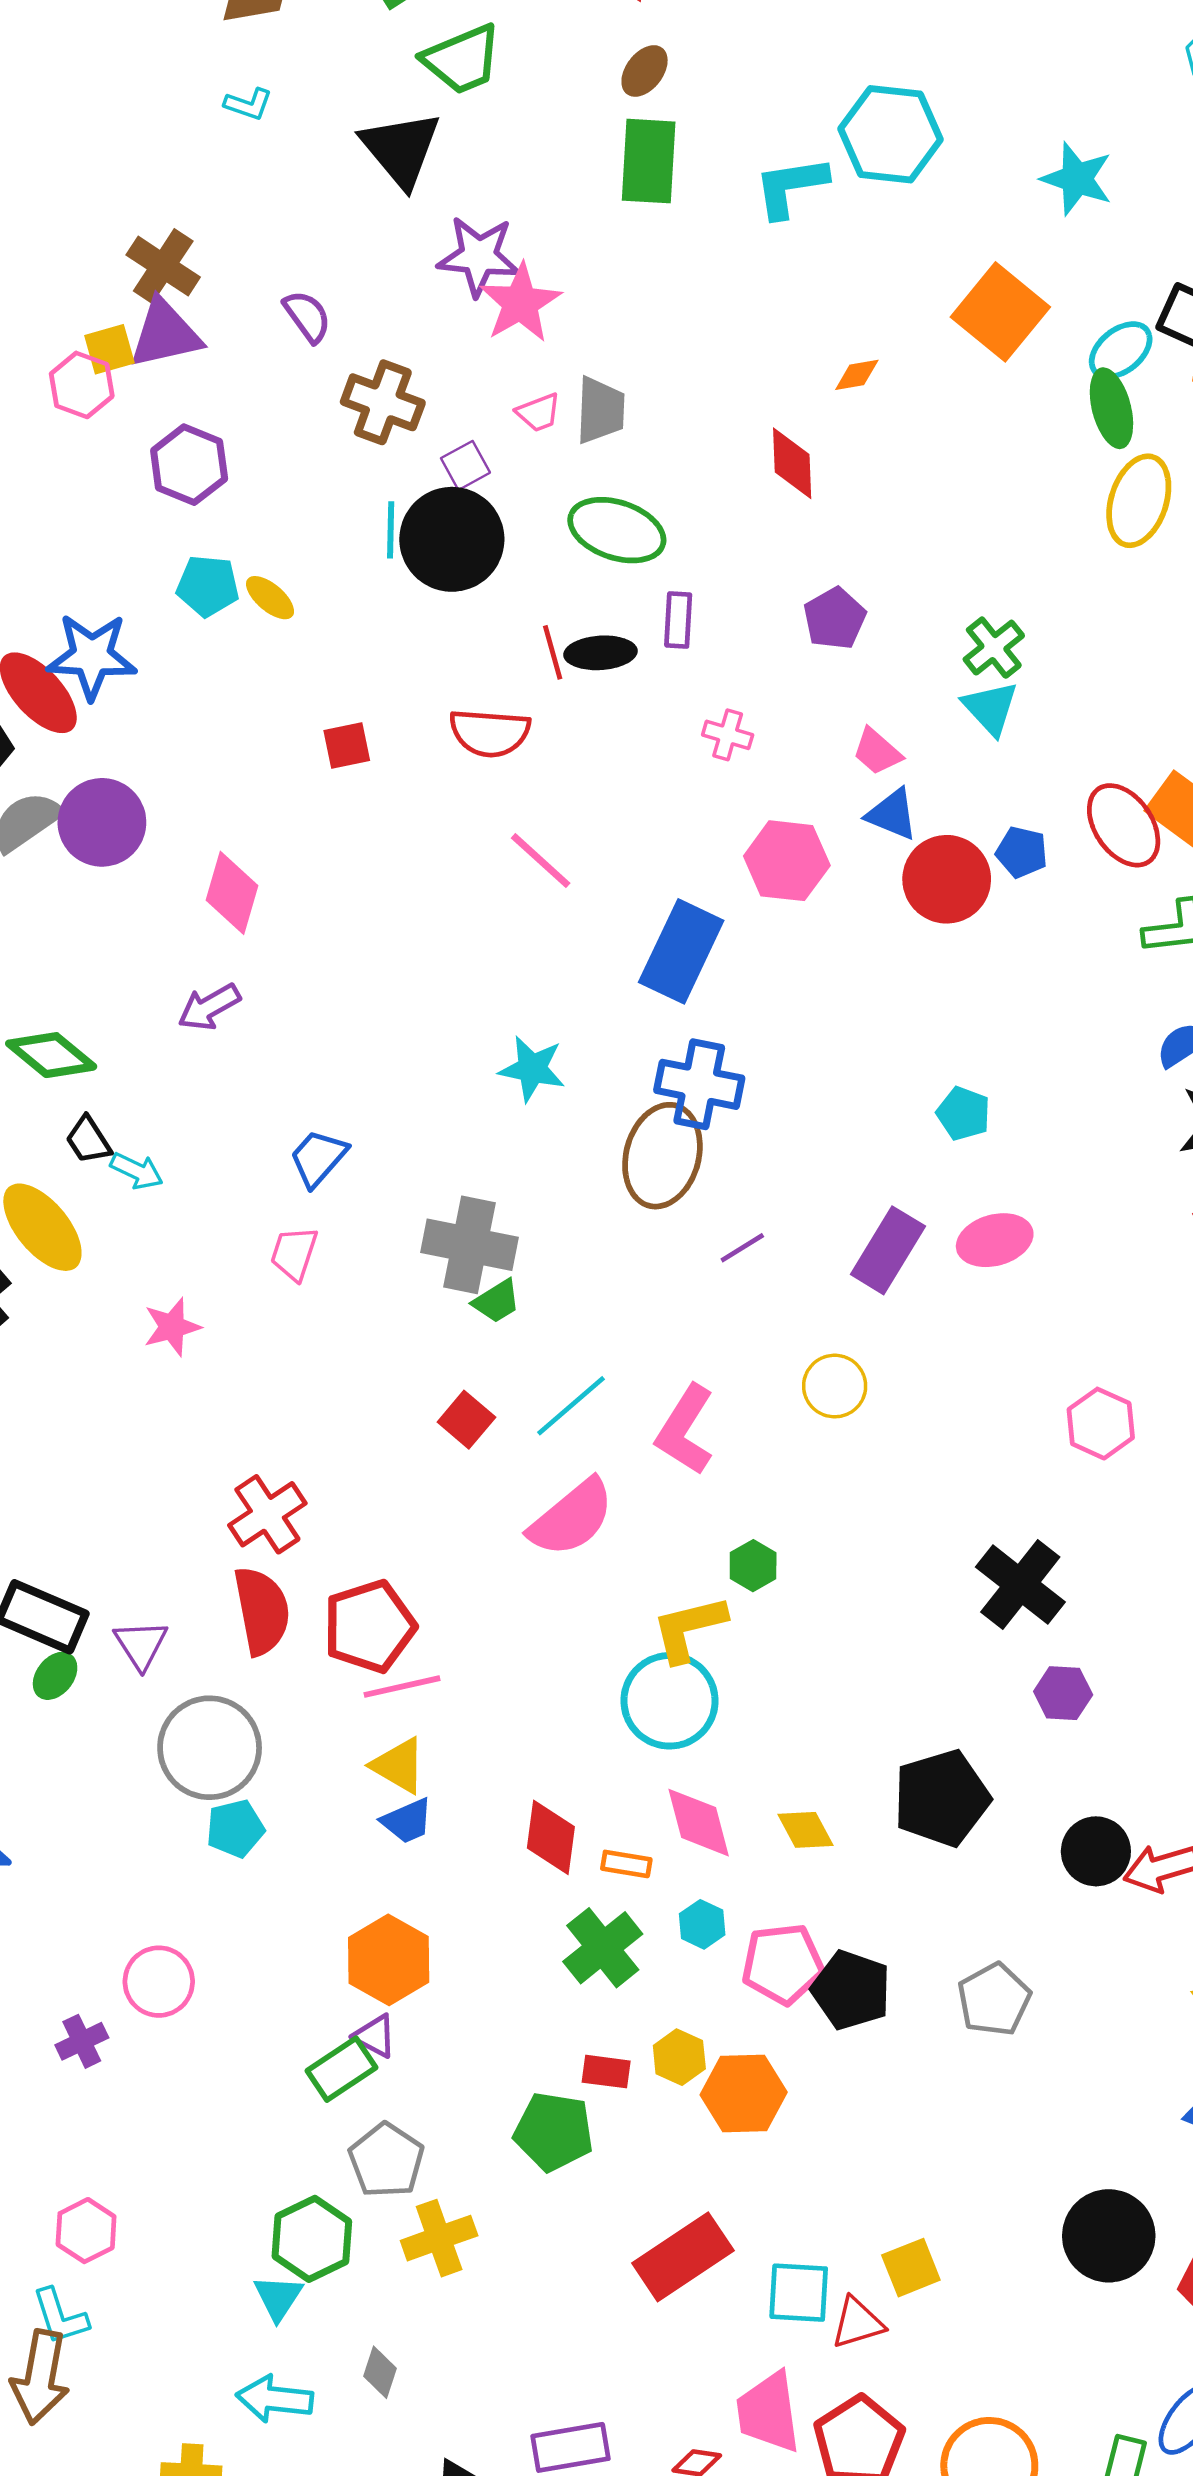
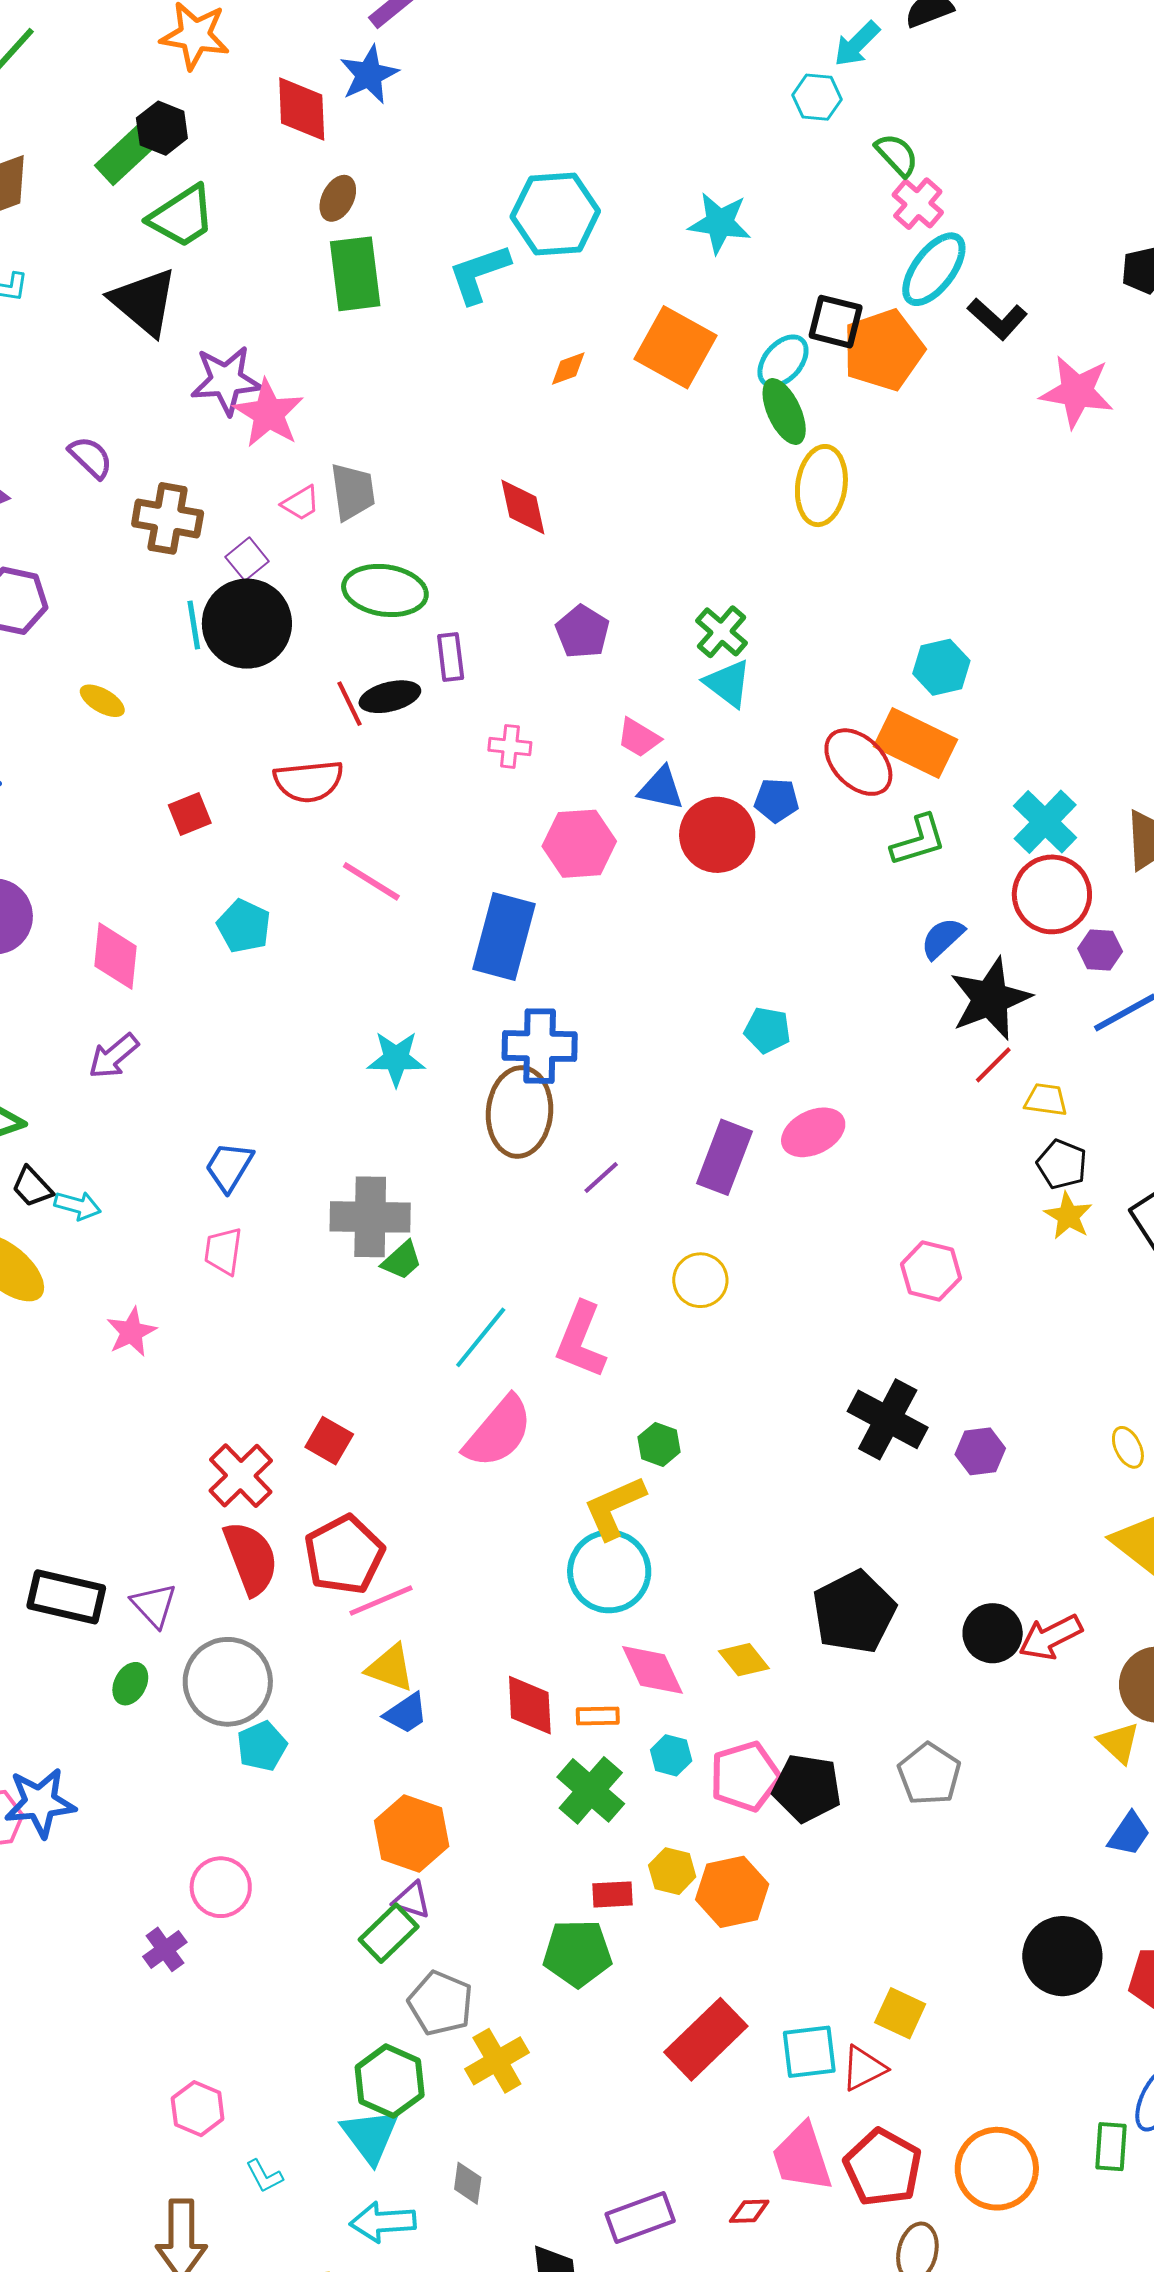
orange diamond: (857, 375) -> (568, 368), moved
cyan pentagon: (208, 586) -> (244, 926), moved, turned 30
red square: (466, 1420) -> (329, 1441), moved
green ellipse: (55, 1676) -> (130, 1684), moved
purple hexagon: (1063, 1693) -> (980, 1451), moved
yellow square: (911, 2268) -> (900, 2013), turned -33
cyan triangle: (278, 2298) -> (370, 2136), size x1.4
cyan L-shape: (60, 2317) -> (264, 2176), moved, size x0.7

